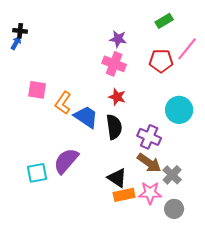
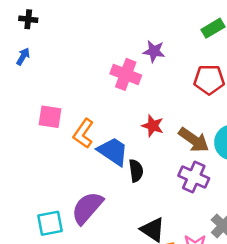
black cross: (20, 31) -> (28, 19), moved
pink cross: (114, 64) -> (126, 74), moved
black semicircle: (114, 127) -> (136, 171), moved, size x0.7
brown arrow: (149, 163) -> (194, 140), moved

